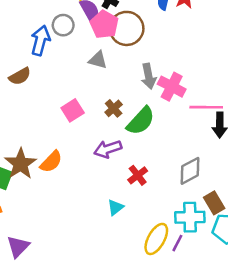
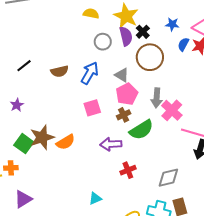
pink pentagon: (104, 24) -> (127, 94), moved
blue arrow: (40, 41) -> (90, 73), moved
cyan triangle: (115, 207) -> (95, 198), moved

